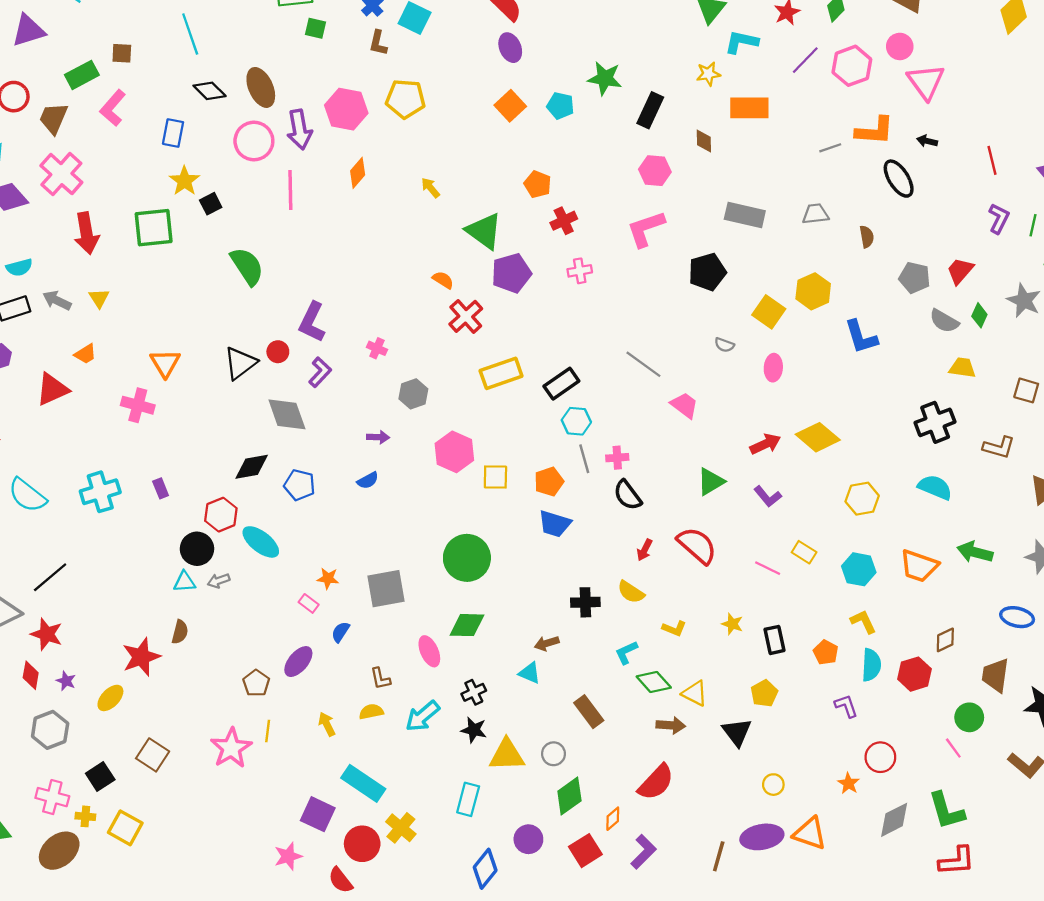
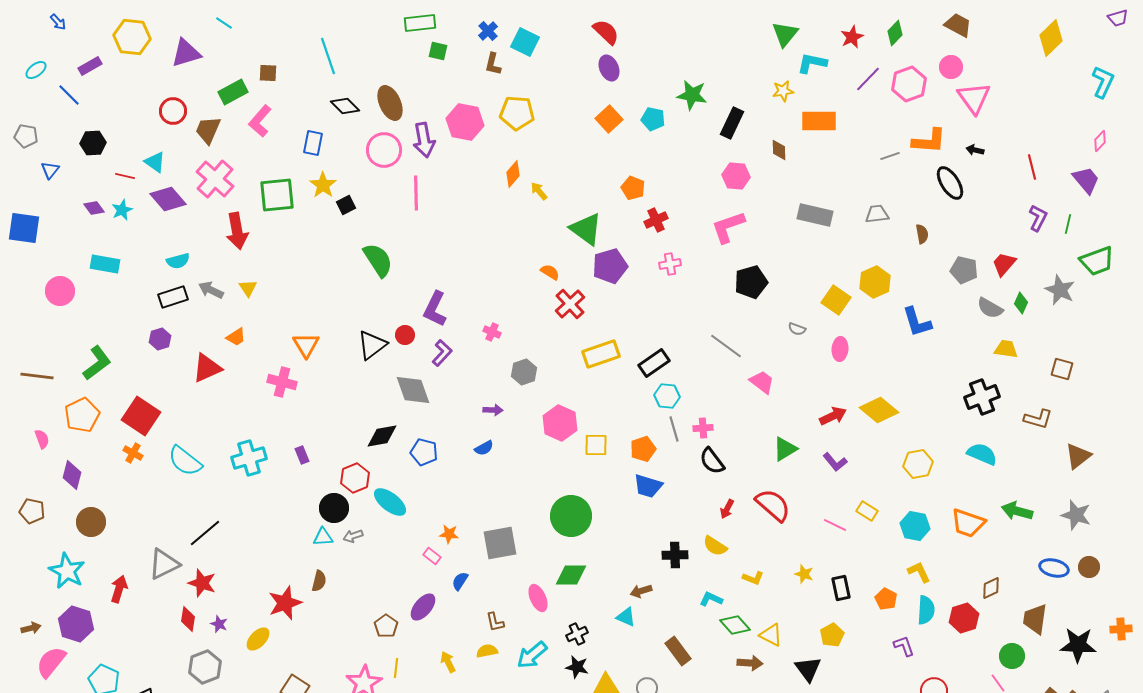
orange diamond: (358, 173) -> (513, 174), moved
green square: (154, 228) -> (277, 195), moved
black pentagon: (707, 272) -> (751, 282), moved
cyan L-shape: (626, 652) -> (711, 599), turned 50

